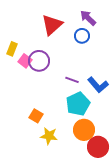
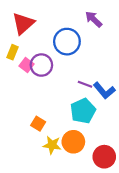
red triangle: (52, 25) -> (23, 23), moved
blue circle: (82, 36) -> (67, 42), moved, size x1.6
purple line: (72, 80) -> (85, 84), moved
orange circle: (84, 130) -> (73, 142), moved

